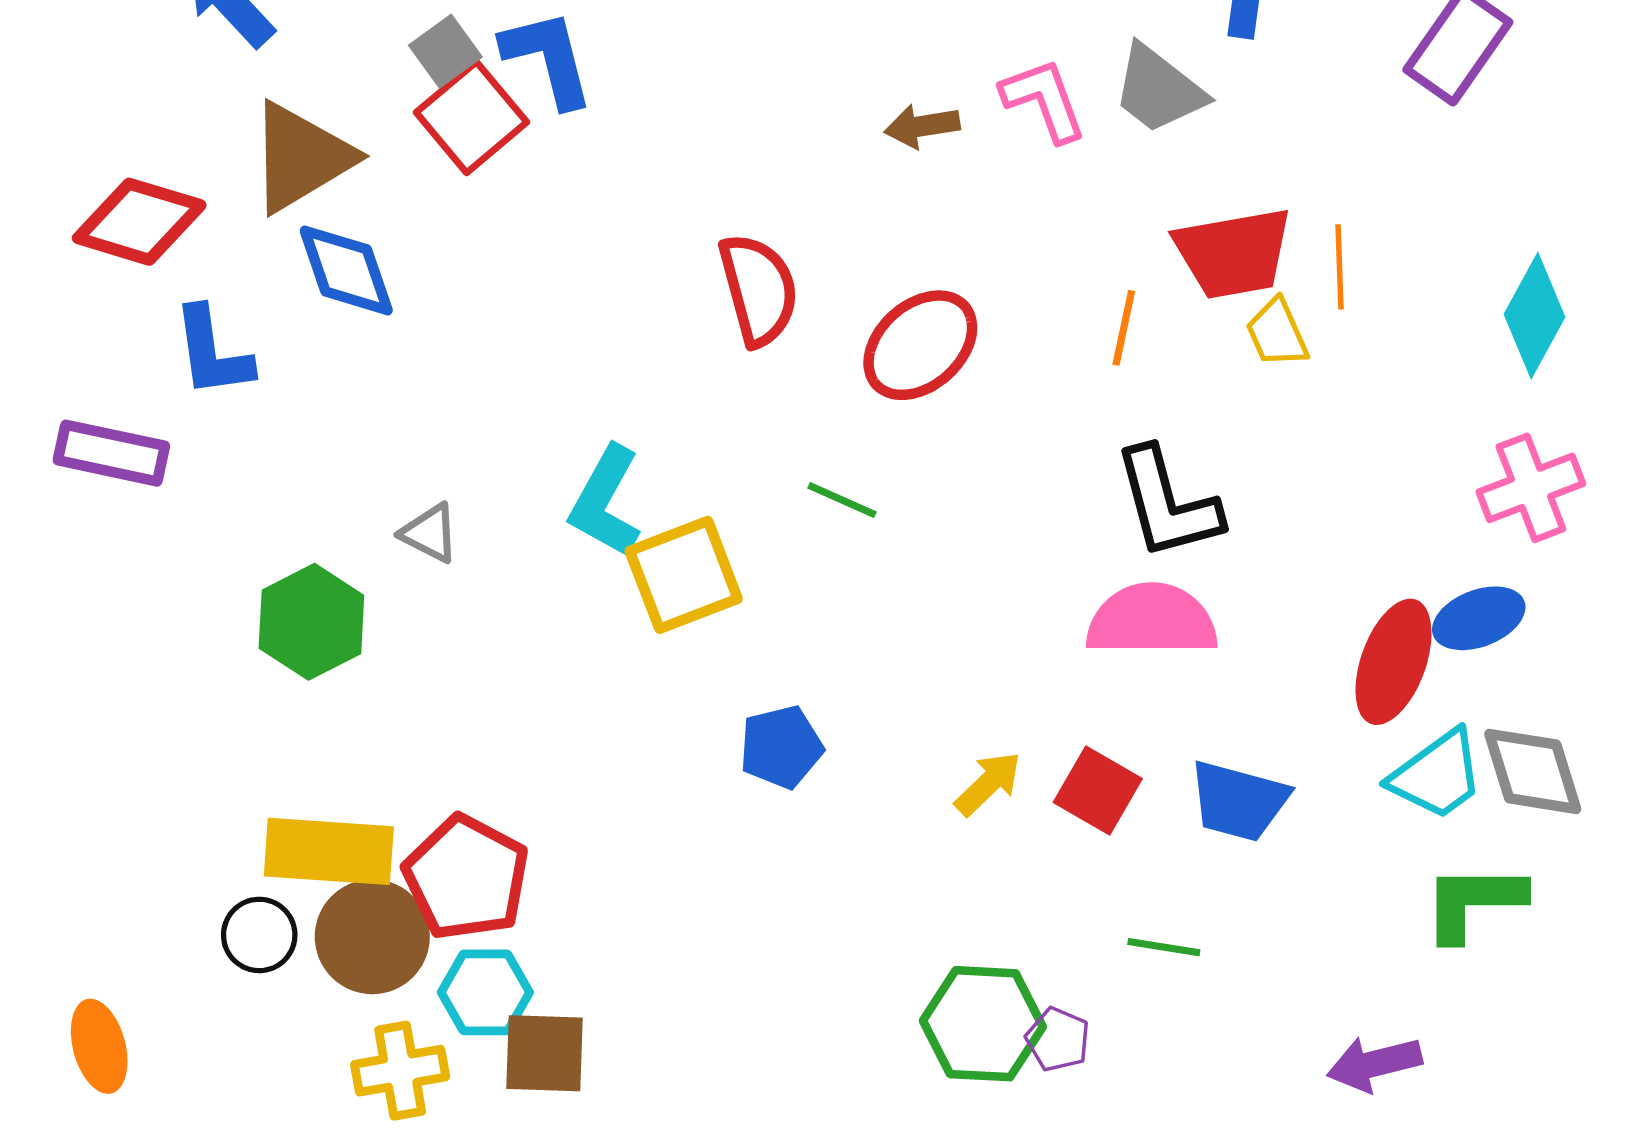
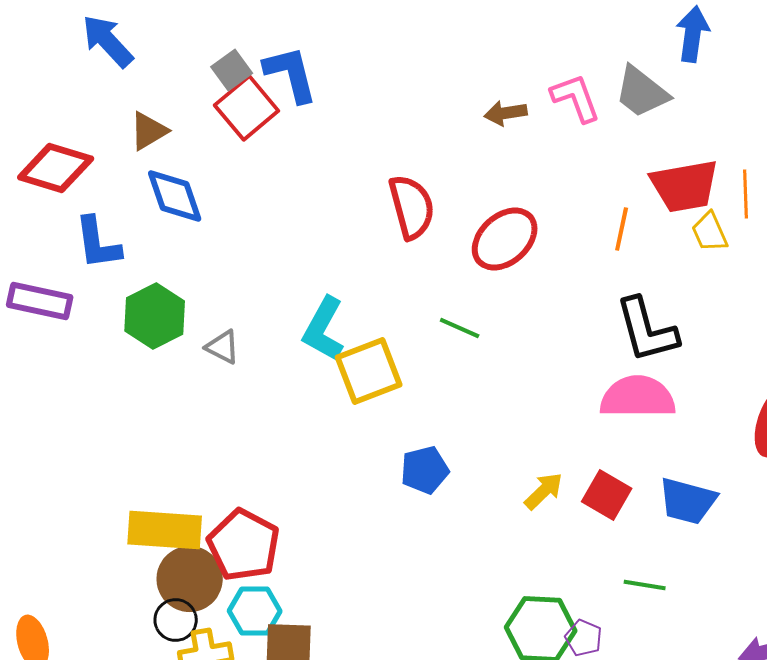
brown triangle: (301, 157) -> (149, 131), size x0.6
green hexagon: (311, 622) -> (155, 316), moved
black circle: (259, 935) -> (176, 620), moved

